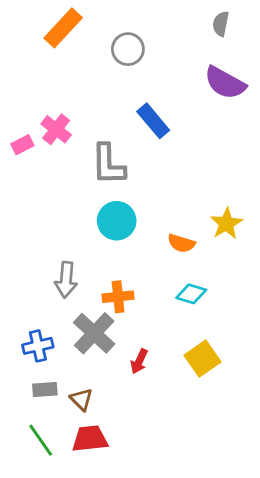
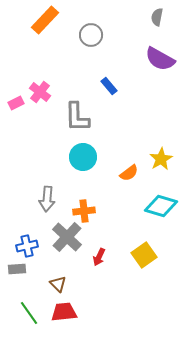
blue rectangle: (153, 121) -> (109, 86), size x0.7
orange semicircle: (181, 243) -> (129, 173), turned -54
cyan diamond: (191, 294) -> (161, 206), moved, size x1.5
gray rectangle: (45, 390) -> (17, 269), moved

